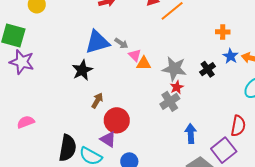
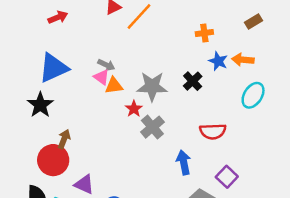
gray arrow: (121, 43) -> (106, 65), moved
red star: (177, 87) -> (134, 109), moved
red circle: (117, 120) -> (53, 160), moved
red semicircle: (238, 126) -> (213, 131), moved, turned 85
purple square: (224, 150) -> (227, 177), size x0.7

